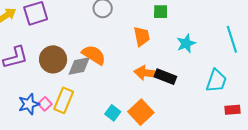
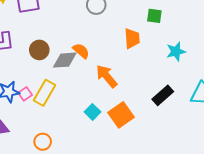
orange semicircle: (94, 55) -> (81, 51), size x0.7
brown circle: (53, 59) -> (39, 50), size x0.7
orange arrow: (147, 73) -> (107, 76), moved, turned 35
black rectangle: (165, 77) -> (163, 95), moved, turned -70

